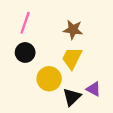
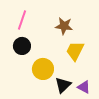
yellow trapezoid: (72, 58) -> (75, 51), moved
purple triangle: (94, 89) -> (84, 87), moved

